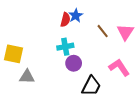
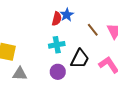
purple circle: (74, 63) -> (58, 72), moved
black trapezoid: (91, 86) -> (80, 59), moved

